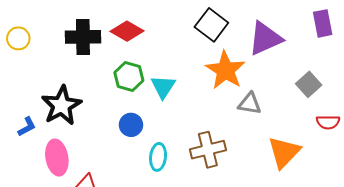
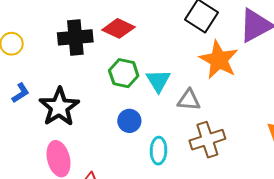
gray triangle: (250, 104) -> (189, 100), moved
blue L-shape: (27, 127) -> (20, 93), moved

